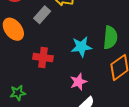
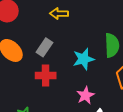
gray rectangle: (42, 15) -> (44, 47), moved

